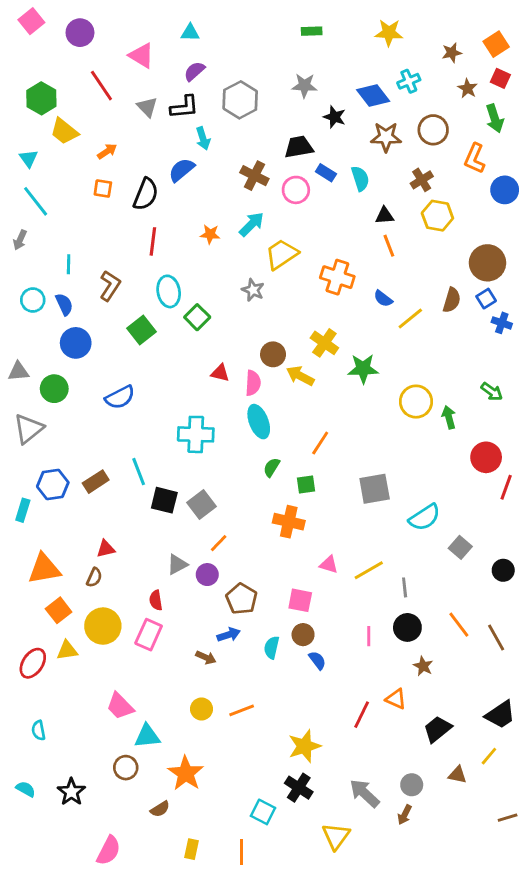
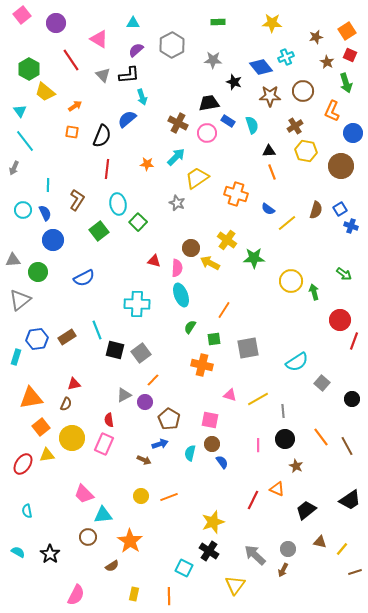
gray hexagon: (240, 100) -> (172, 45), moved
brown circle: (487, 263) -> (341, 166), moved
gray square: (375, 489) -> (248, 348), moved
yellow line: (489, 756) -> (342, 549), moved

